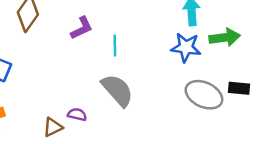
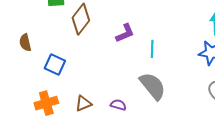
brown triangle: (53, 127) -> (83, 104), moved

